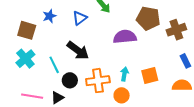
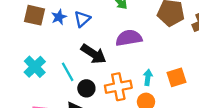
blue triangle: (80, 18) -> (82, 19), moved
brown square: (27, 30) -> (35, 15), moved
purple semicircle: (125, 37) -> (129, 38), moved

